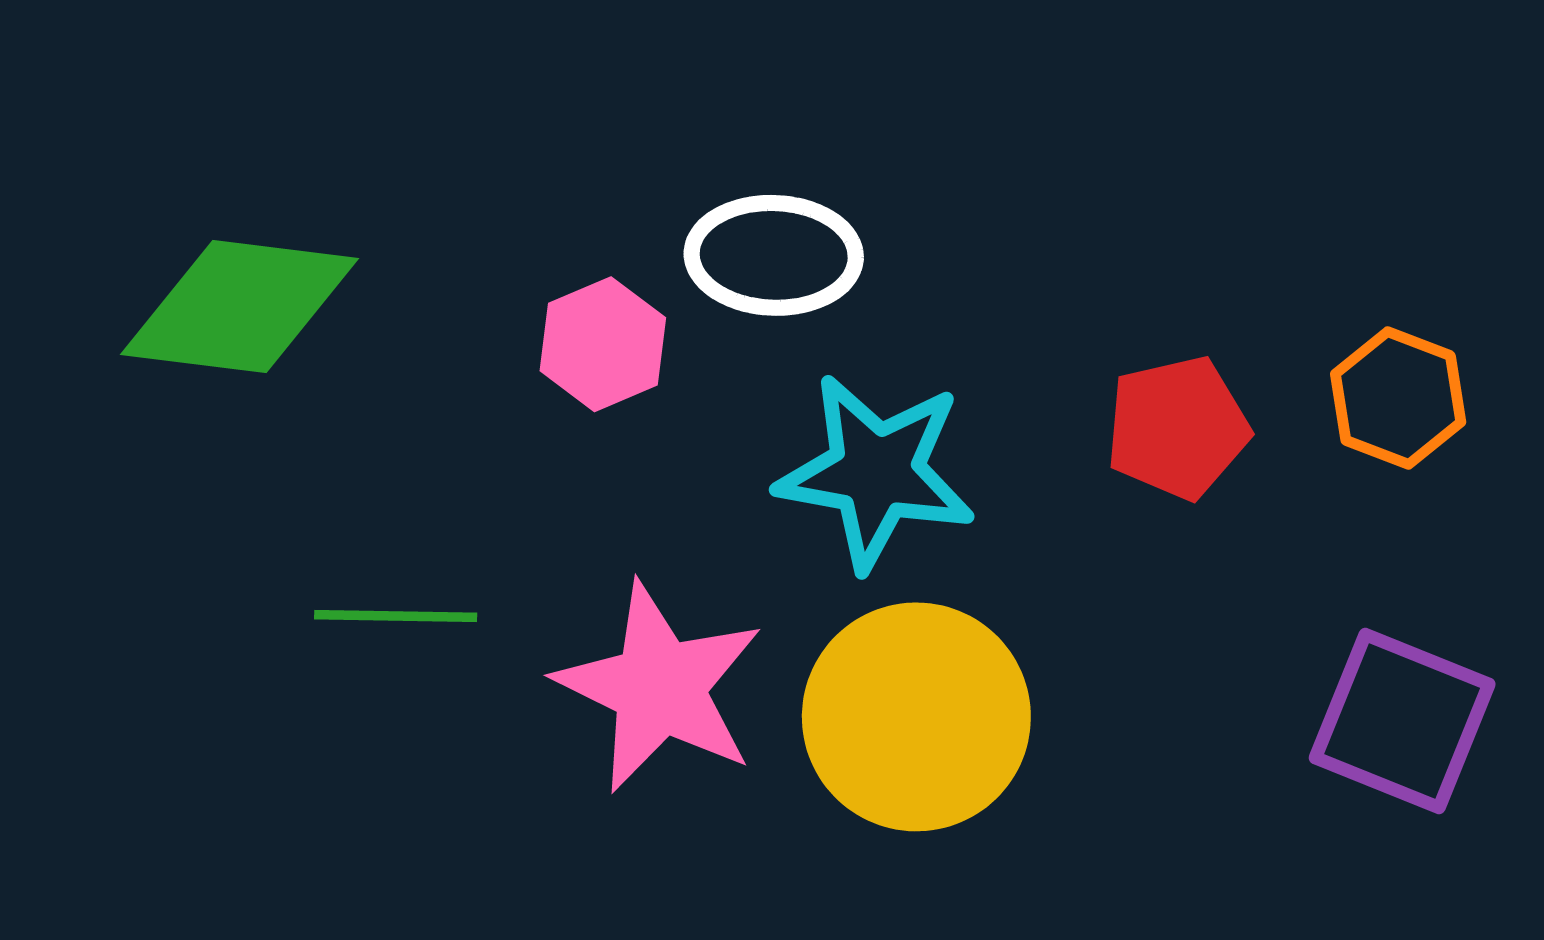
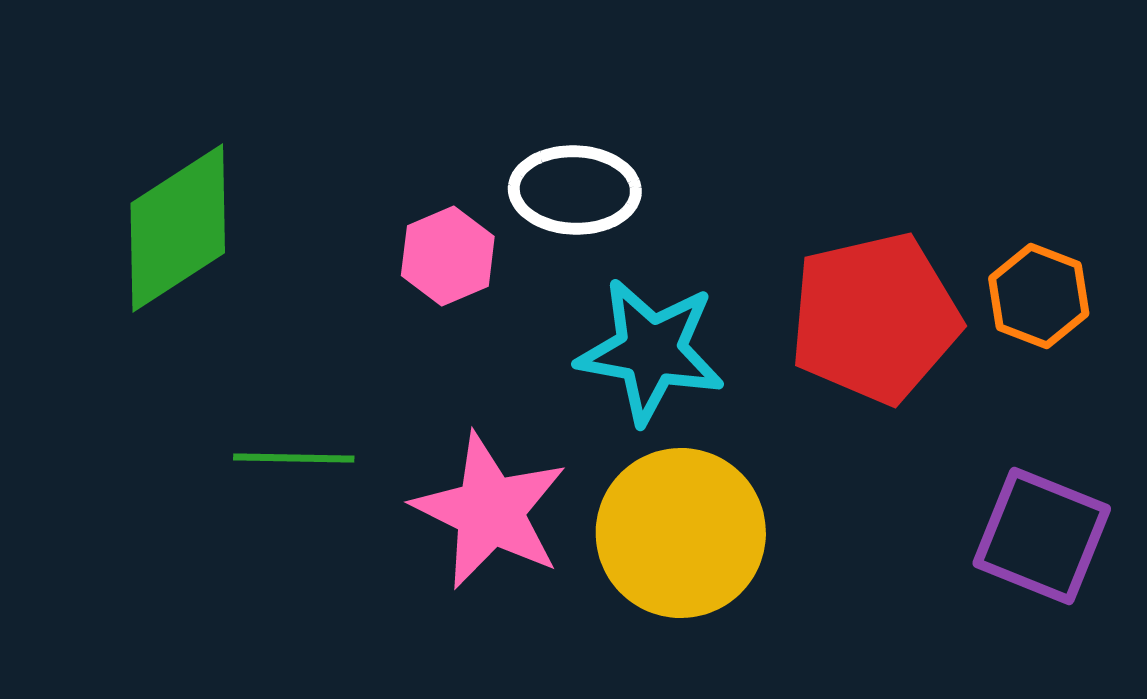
green diamond: (240, 307) -> (178, 228), turned -40
red pentagon: (1177, 428) -> (875, 318), size x1.6

